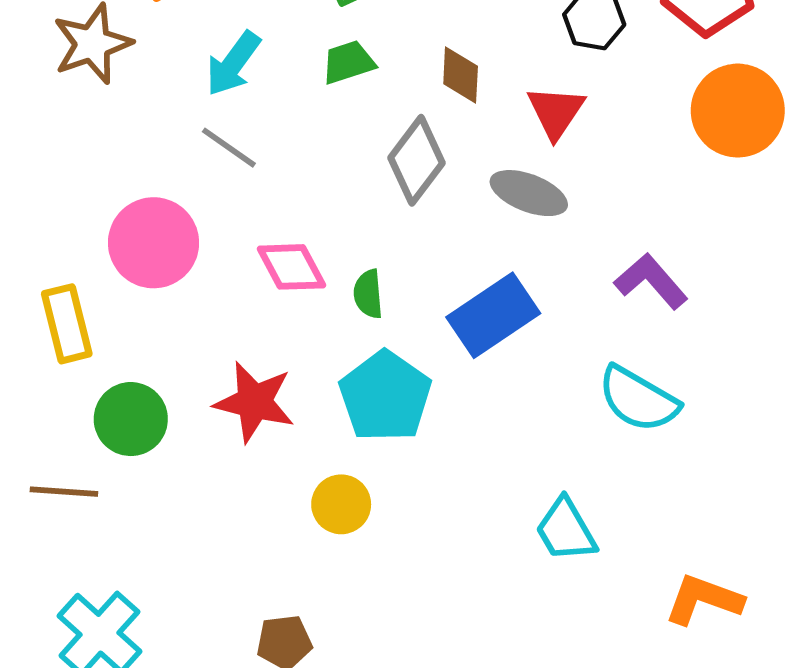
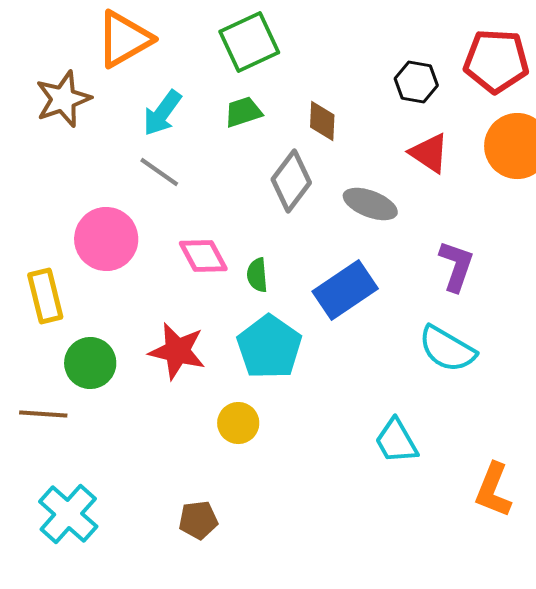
red triangle: (556, 112) -> (429, 153), moved, turned -30
purple L-shape: (651, 281) -> (456, 266), turned 60
orange L-shape: (704, 600) -> (493, 490), turned -88

